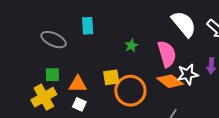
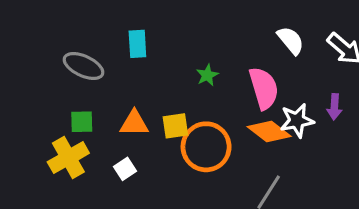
white semicircle: (184, 24) -> (291, 40), size x0.7
orange triangle: (78, 84) -> (134, 123), moved
white square: (79, 104) -> (125, 169), turned 32

